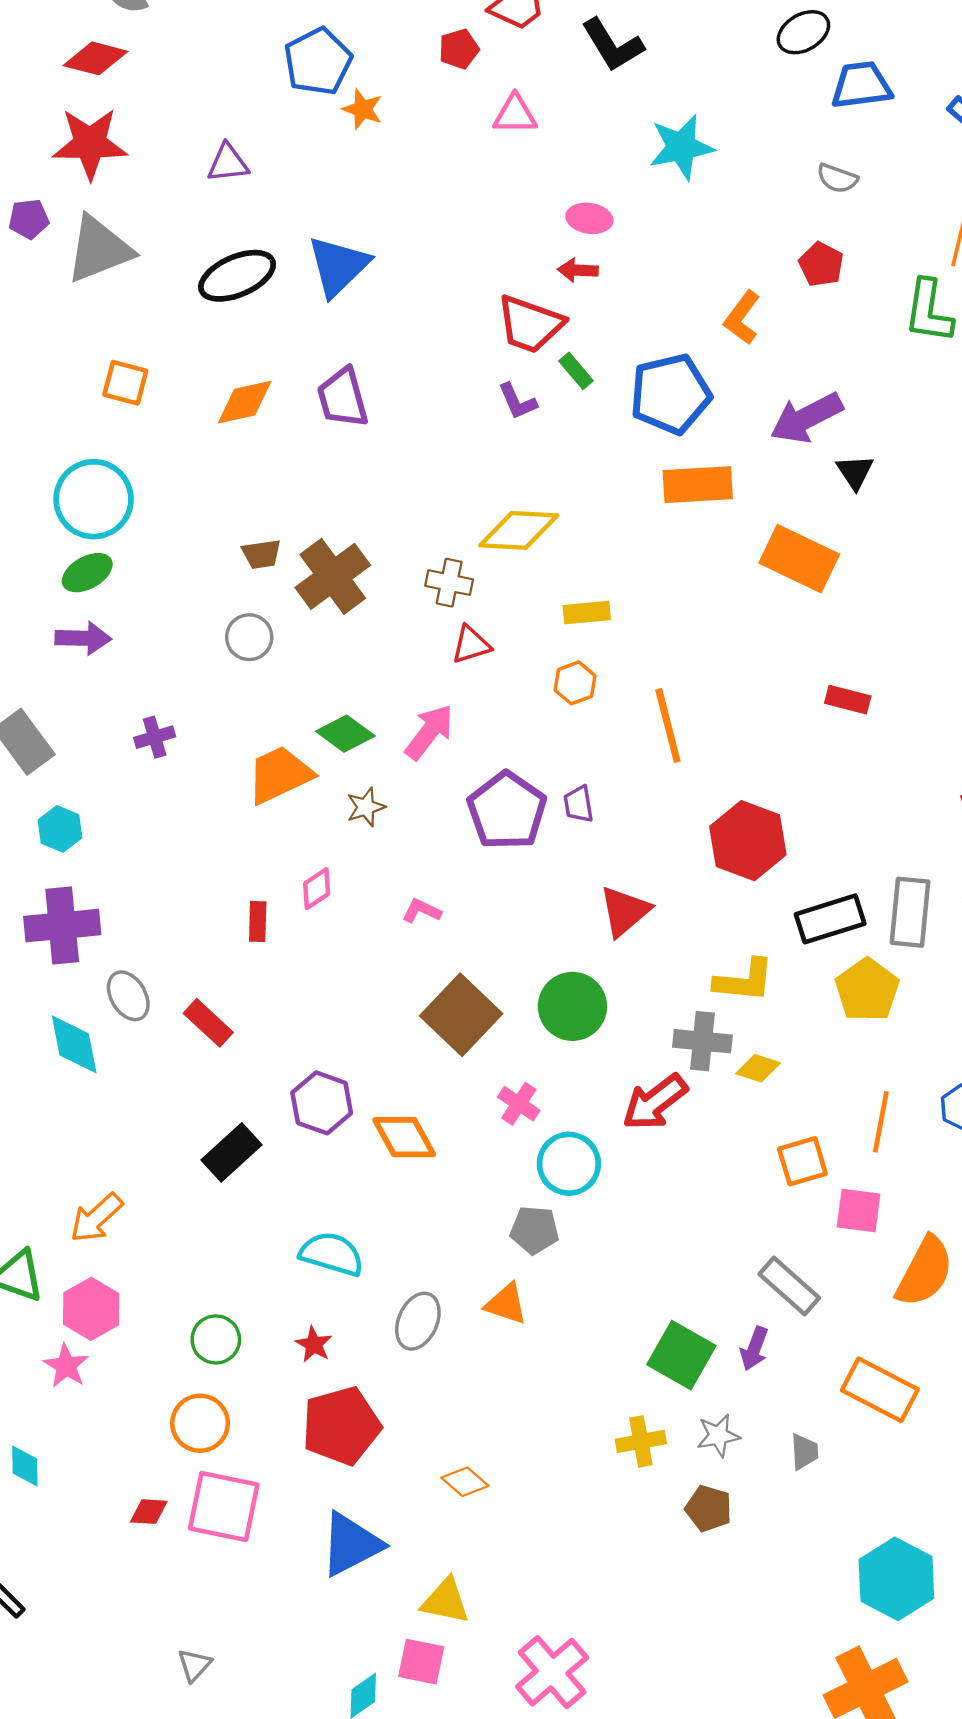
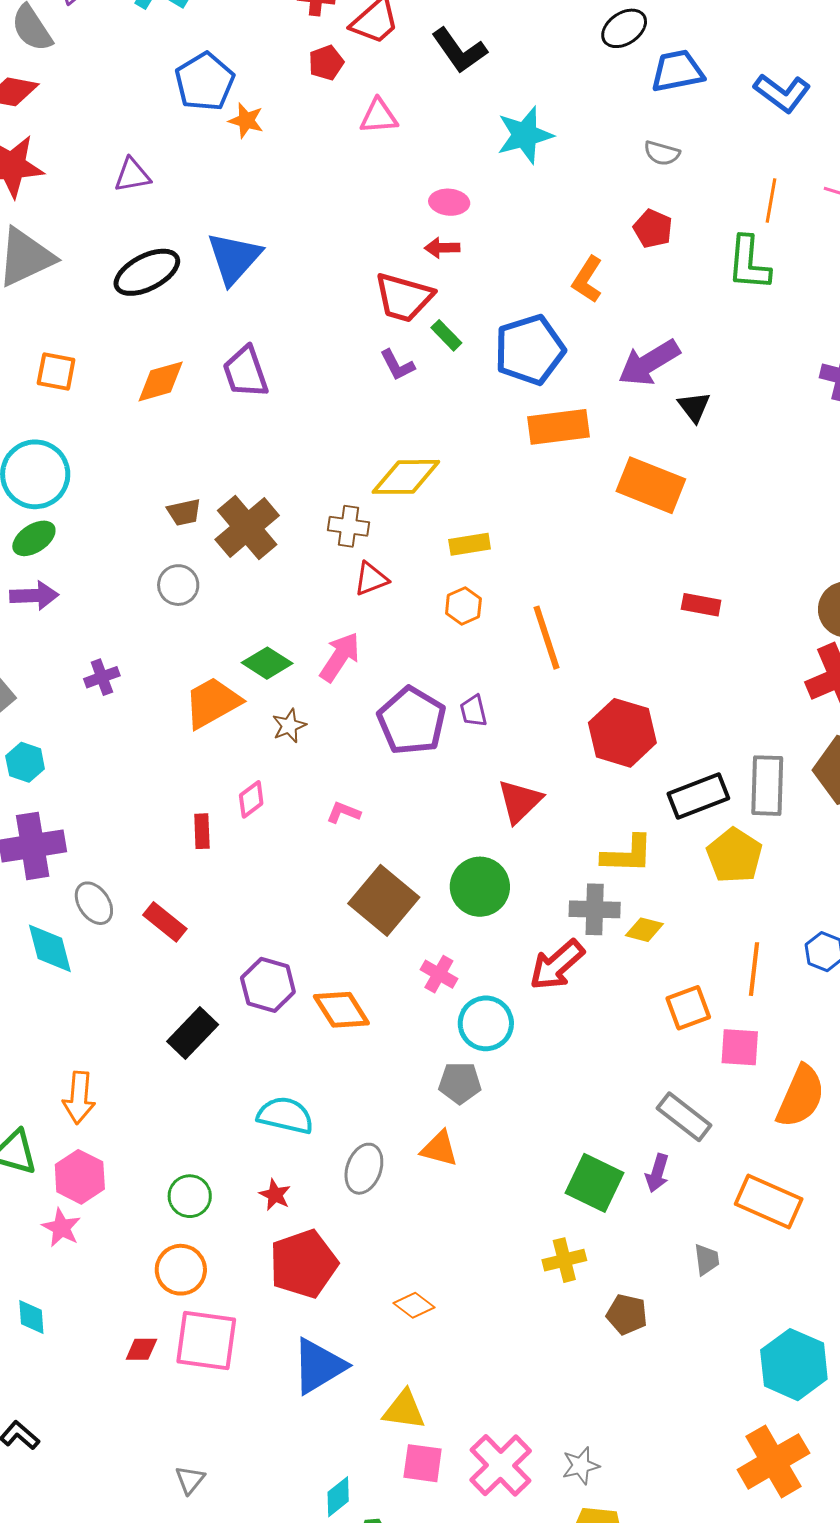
orange arrow: (96, 1218) -> (79, 1098), turned -39
gray star: (718, 1436) -> (581, 1466), moved
pink square: (421, 1662) -> (423, 1463), moved

